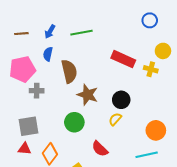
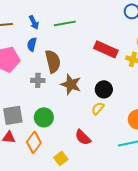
blue arrow: (50, 32) -> (34, 22), turned -56
gray cross: (37, 91) -> (38, 80), moved
green circle: (74, 122) -> (44, 117), moved

